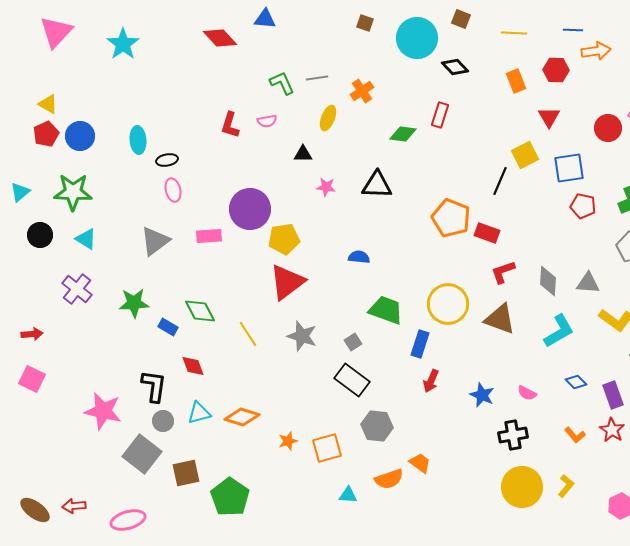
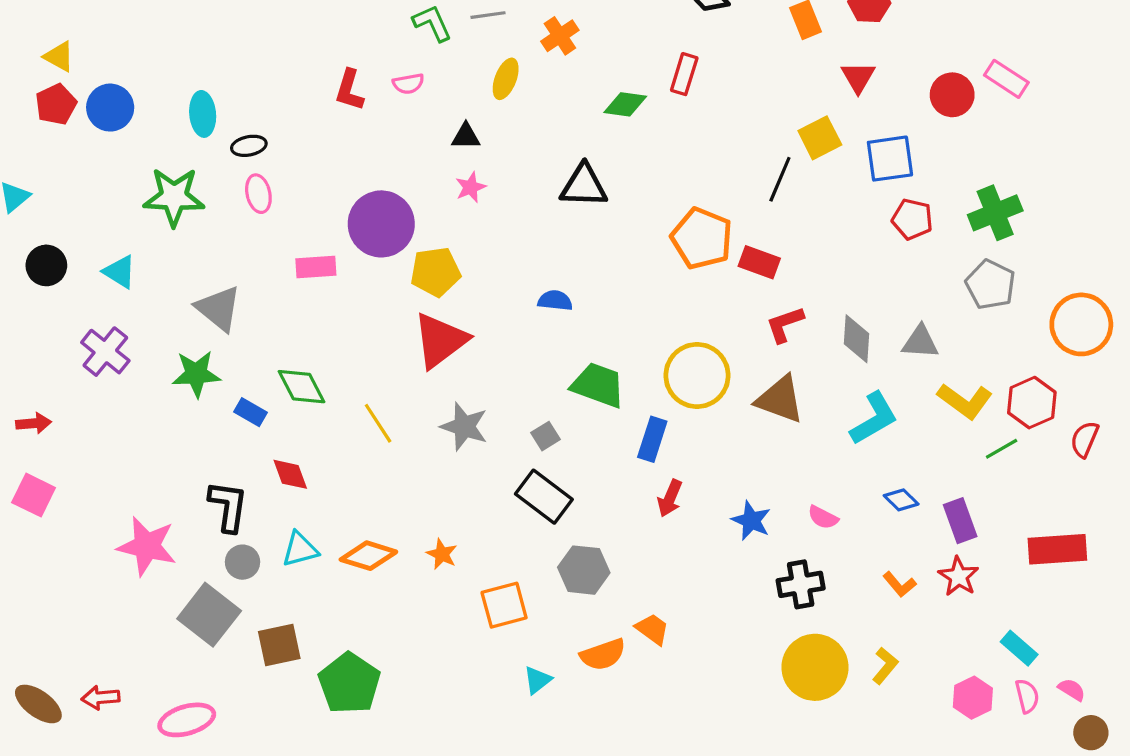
pink star: (326, 187) -> (471, 187), moved, turned -30
green star: (73, 192) -> (174, 197), moved
gray triangle: (155, 241) -> (219, 308), moved, turned -44
orange star: (288, 441) -> (442, 554), moved, turned -30
cyan triangle: (348, 495) -> (538, 680), turned -42

